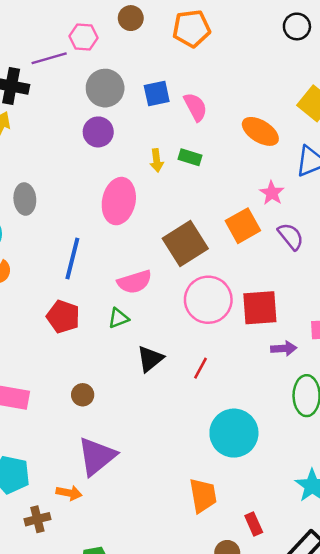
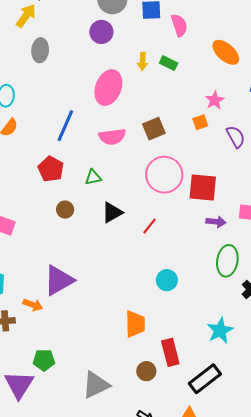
pink star: (272, 193) -> (215, 100), moved
gray ellipse: (25, 199) -> (40, 50), moved
orange square: (243, 226) -> (200, 122), size x0.6
brown square: (185, 244) -> (154, 129), size x0.7
pink semicircle: (135, 282) -> (112, 137), moved
brown circle: (83, 395) -> (65, 210), moved
cyan circle: (234, 433) -> (167, 280), size x0.6
red rectangle: (254, 524) -> (170, 352), size x1.5

